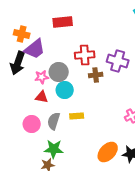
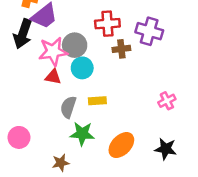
pink star: (42, 77) -> (53, 51), size x1.6
pink circle: (32, 124) -> (19, 137), moved
green star: (54, 149) -> (82, 134), moved
orange ellipse: (108, 152) -> (121, 145), moved

